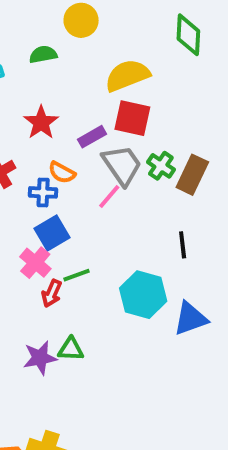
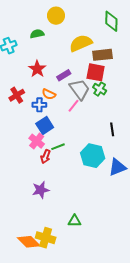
red square: (132, 118) -> (96, 72), moved
brown rectangle: (192, 175) -> (102, 55), moved, turned 60
green triangle: (71, 349) -> (75, 221), moved

